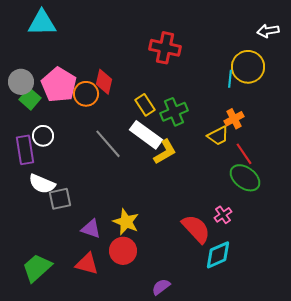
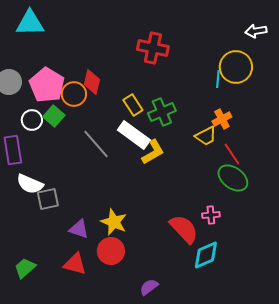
green square: (30, 99) -> (54, 116), moved
white circle: (43, 136) -> (32, 120), moved
pink cross: (223, 215) -> (211, 215), turned 30
green trapezoid: (37, 268) -> (25, 268), size x0.7

